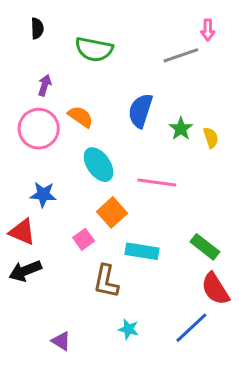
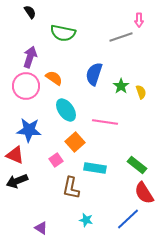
black semicircle: (37, 28) -> (30, 12), moved, turned -32
purple arrow: (45, 85) -> (30, 57), size x1.5
blue star: (43, 194) -> (29, 130), size x1.4

